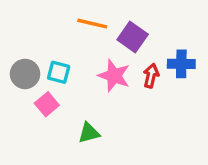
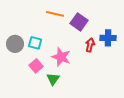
pink star: (114, 76) -> (61, 57), moved
pink square: (47, 104) -> (36, 66), moved
green triangle: (89, 133) -> (53, 79), turned -40

